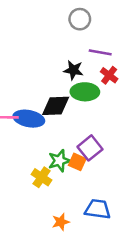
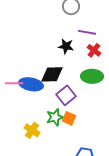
green ellipse: (85, 92) -> (92, 76), moved
purple square: (90, 148) -> (66, 95), moved
yellow cross: (42, 177) -> (32, 130), moved

